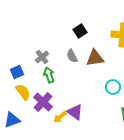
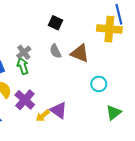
black square: (80, 31) -> (55, 23), moved, turned -32
brown triangle: (95, 58) -> (80, 53), turned 30
green arrow: (49, 75) -> (23, 66), moved

